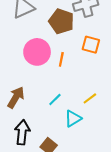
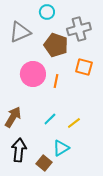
yellow line: (90, 98) -> (74, 123), moved
cyan triangle: (73, 119) -> (61, 148), moved

